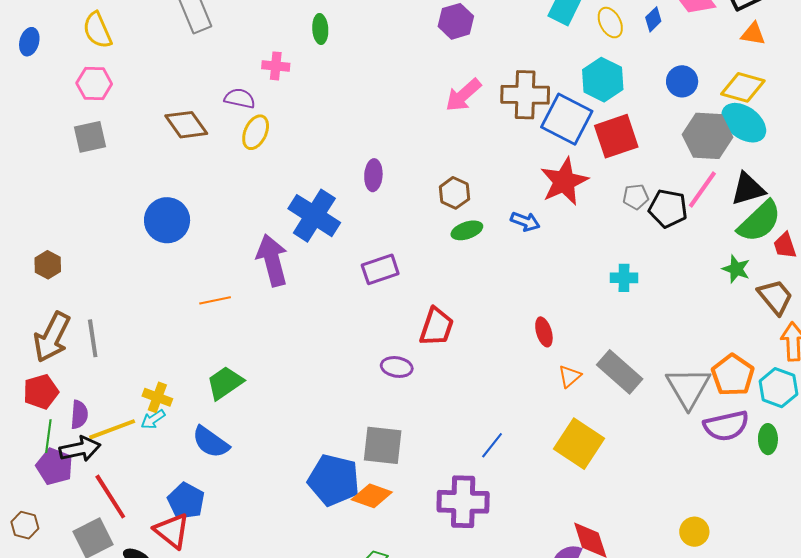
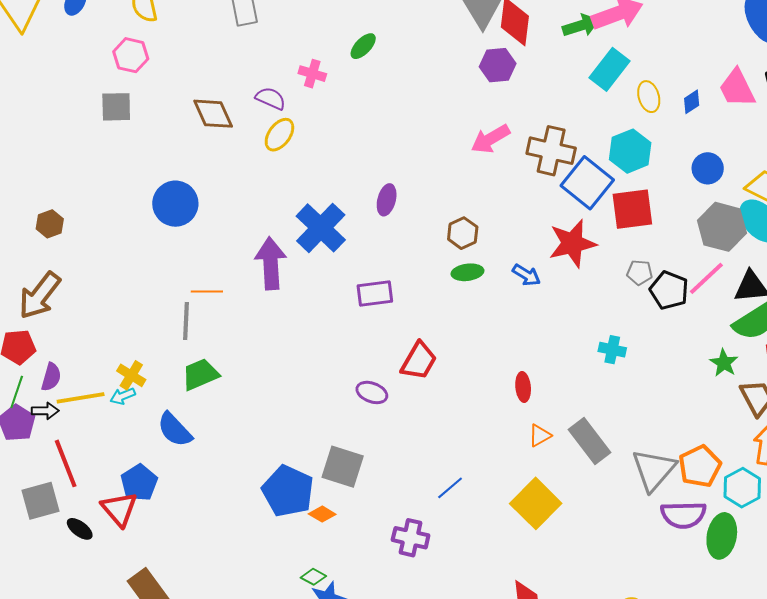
green ellipse: (320, 29) -> (363, 46), turned 36
gray line: (93, 338) -> (186, 321), moved
green ellipse: (768, 439) -> (722, 536), size x1.5
black arrow: (80, 449) -> (45, 411), size x0.7
orange diamond: (372, 496) -> (322, 514), size x0.7
purple cross: (463, 502) -> (411, 538), size x0.7

